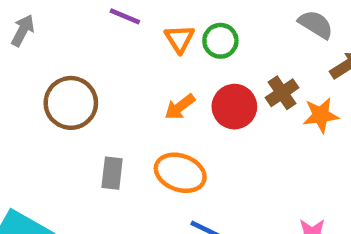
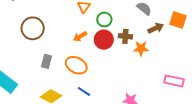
green circle: (220, 41) -> (104, 19), moved
brown cross: (282, 93) -> (125, 36), turned 32

